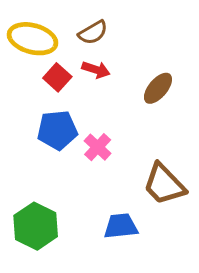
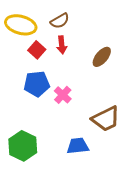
red arrow: (96, 70) -> (62, 45), turned 66
brown trapezoid: (164, 184) -> (106, 119), turned -72

